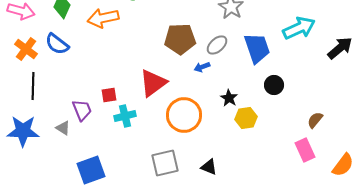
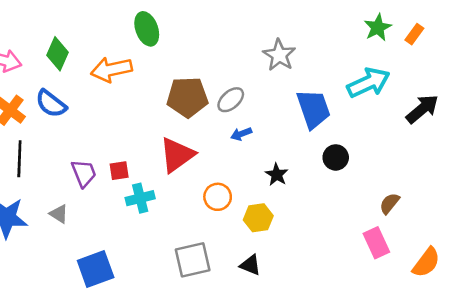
brown pentagon: (180, 39) -> (187, 97), moved
gray ellipse: (217, 45) -> (231, 100), moved
purple trapezoid: (82, 110) -> (84, 173), moved
orange circle: (184, 115) -> (218, 197), size x0.6
yellow hexagon: (246, 118) -> (258, 218), moved

